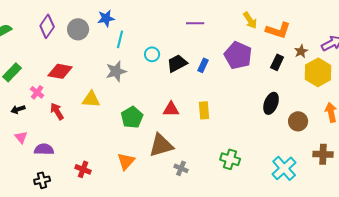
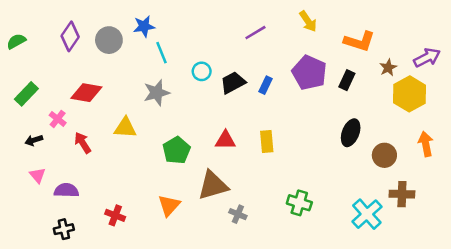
yellow arrow: (250, 20) -> (308, 21), moved
purple line: (195, 23) -> (255, 33), turned -30
cyan line: (120, 39) -> (162, 53), turned -36
black rectangle: (277, 62) -> (347, 80), moved
brown cross: (323, 154) -> (402, 194), moved

